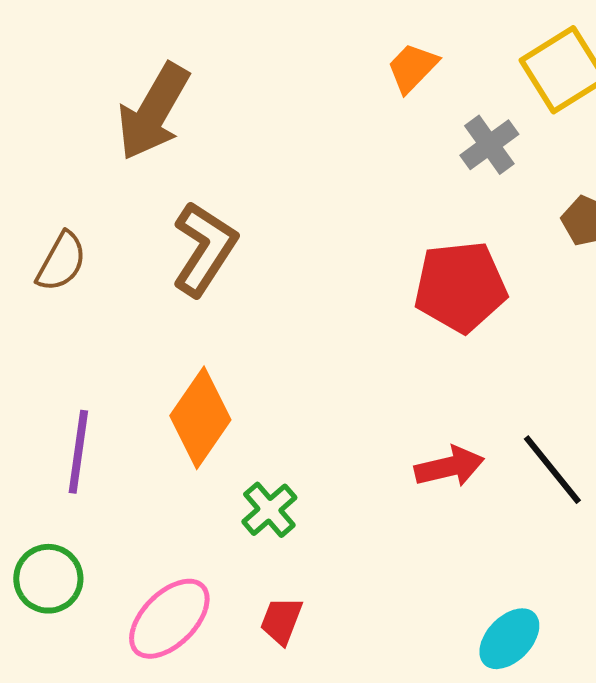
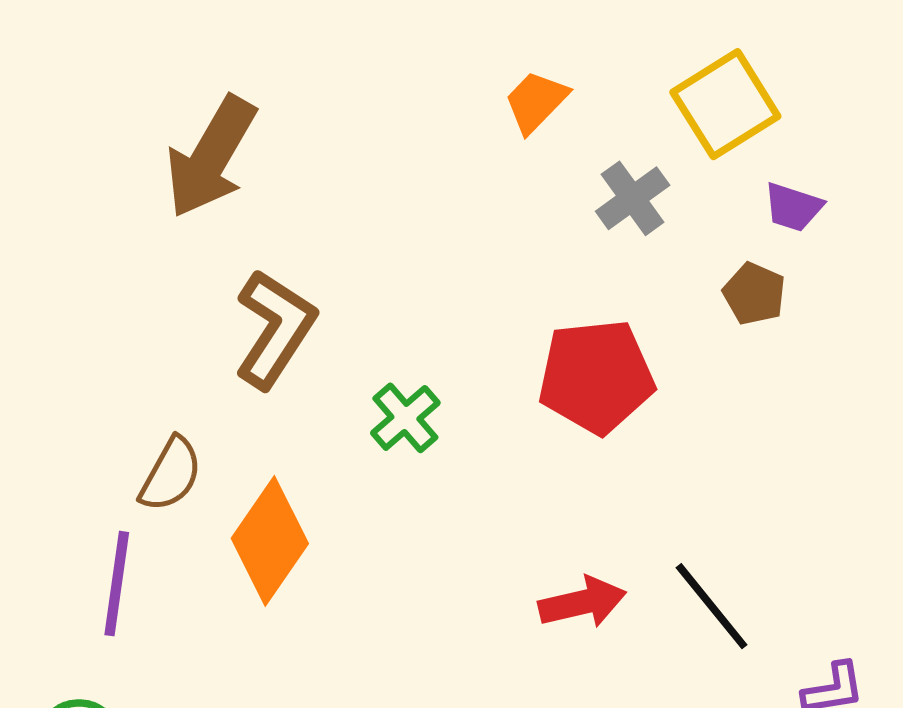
brown semicircle: (61, 262) -> (171, 474), moved
green cross: (269, 510) -> (405, 418), moved

